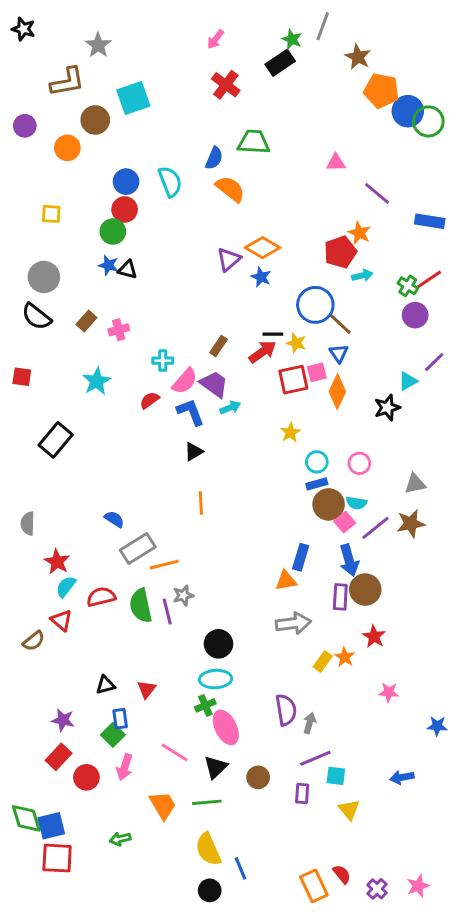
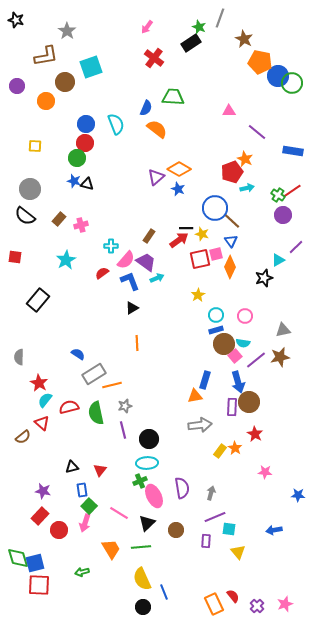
purple line: (167, 612) -> (123, 430), moved
purple semicircle: (286, 710) -> (182, 488), moved
green square: (113, 735) -> (89, 506), moved

